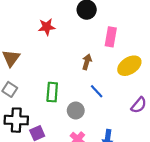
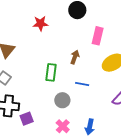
blue line: (97, 91) -> (82, 84), turned -40
green rectangle: (52, 92) -> (51, 72), moved

